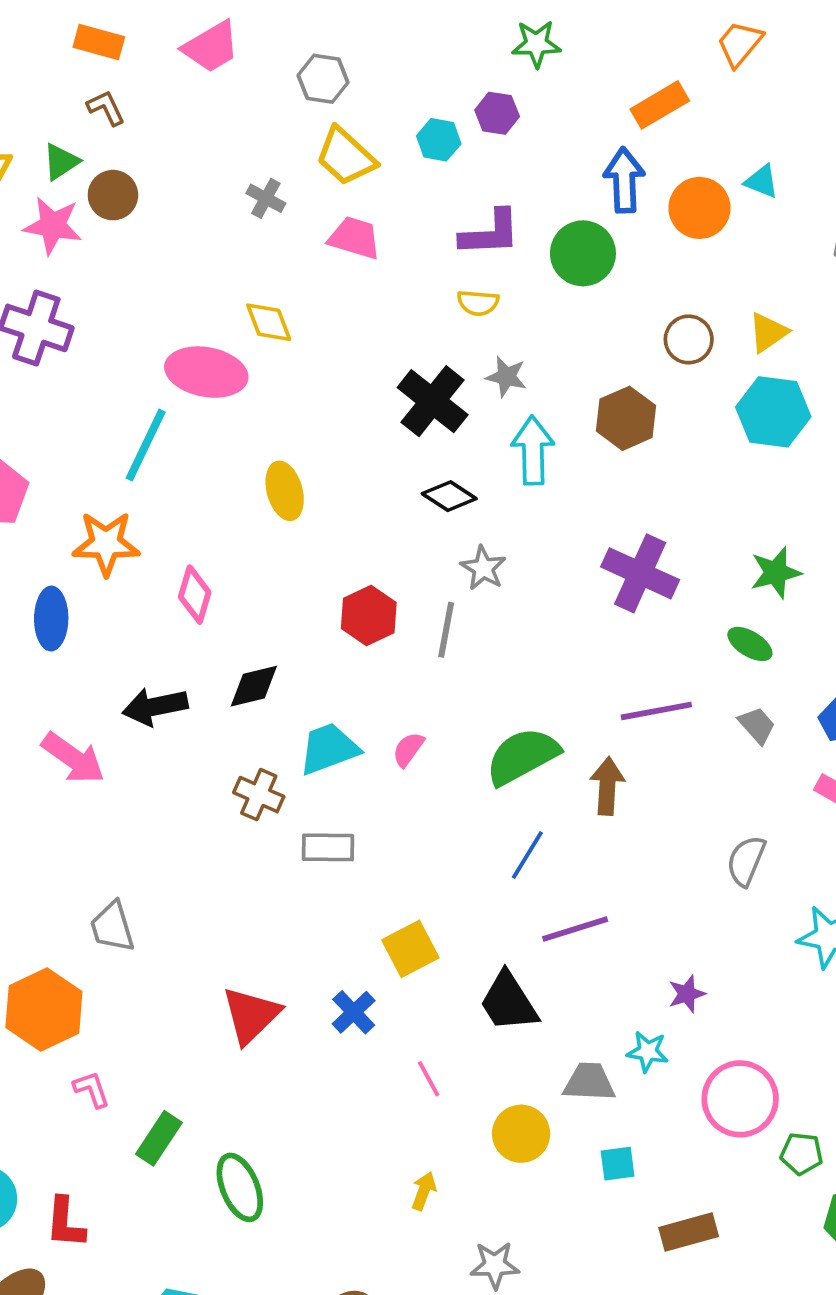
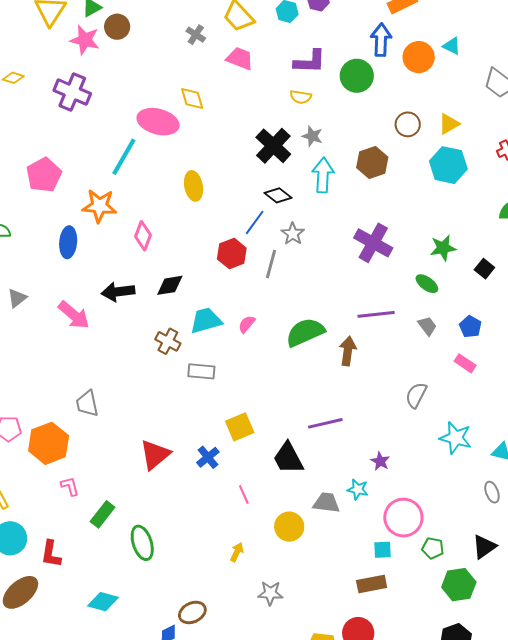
blue line: (527, 855) -> (255, 222), moved
purple star: (687, 994) -> (380, 461), turned -30
cyan square: (618, 1164) -> (383, 550), moved

